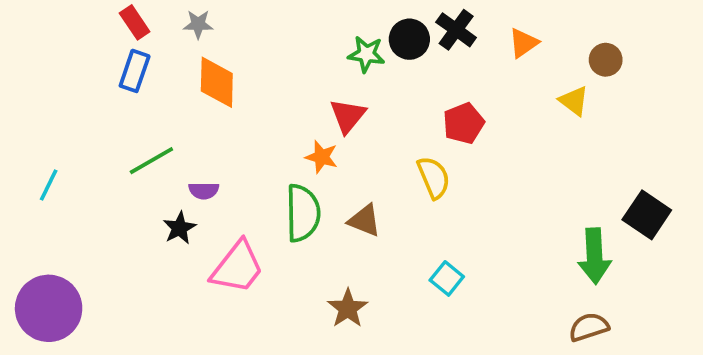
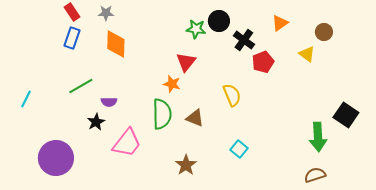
black cross: (456, 30) -> (244, 40), moved
red pentagon: (464, 123) -> (263, 62), moved
purple circle: (49, 308) -> (56, 158), moved

